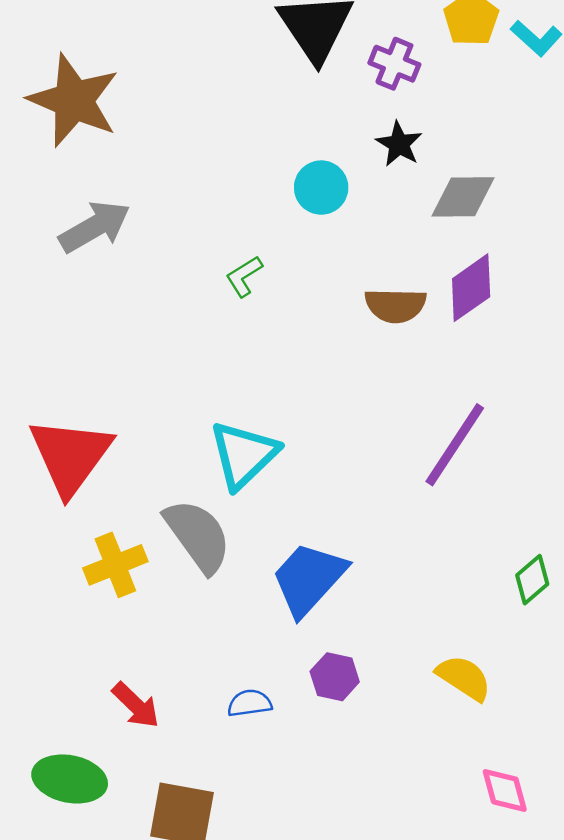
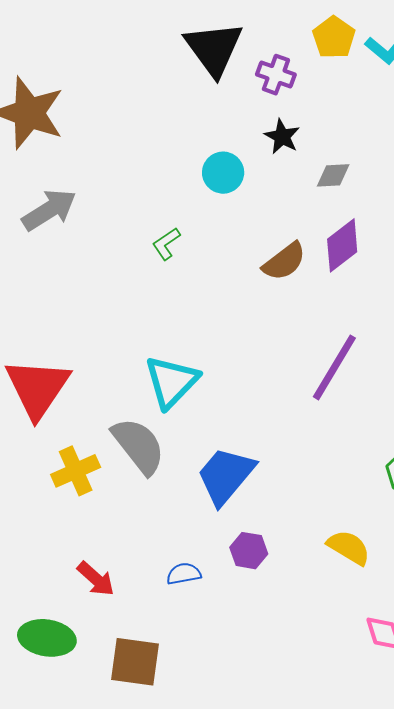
gray diamond: (463, 197) -> (333, 175), size x0.7
brown semicircle: (395, 305) -> (284, 262), turned -36

